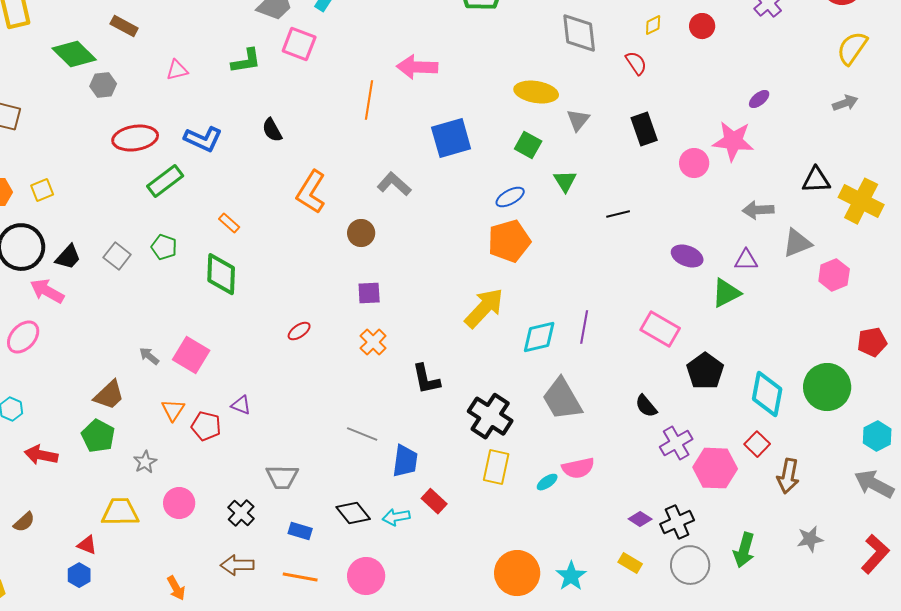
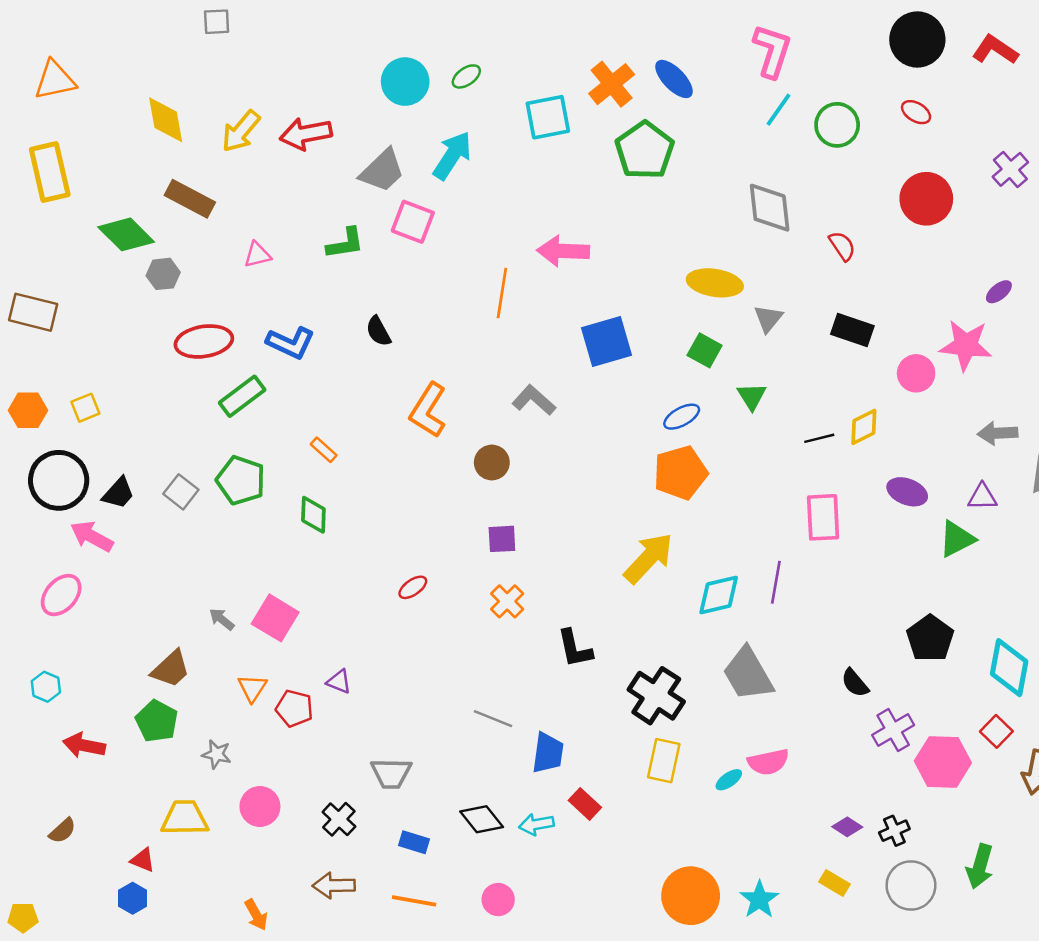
yellow diamond: (653, 25) -> (864, 427), moved, size x1.4
brown rectangle: (124, 26) -> (190, 199), size x1.4
red circle: (702, 26) -> (926, 199), size x1.6
black rectangle: (644, 129) -> (852, 330), turned -52
green pentagon: (164, 247) -> (241, 480), size x1.5
green diamond: (221, 274) -> (313, 515), size x0.7
pink rectangle: (660, 329) -> (823, 517), moved, turned 57
gray star: (145, 462) -> (217, 754), turned -30
black cross: (677, 522) -> (894, 831), size x0.7
pink circle: (366, 576) -> (498, 900), size x0.7

